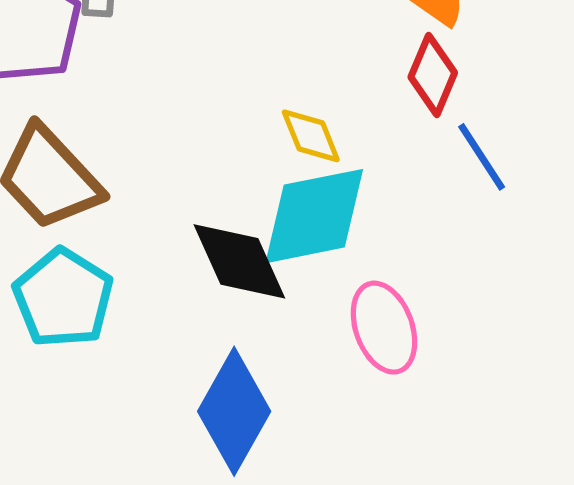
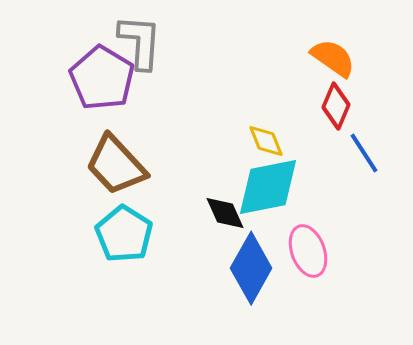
black diamond: (239, 261) -> (225, 213), size x0.7
blue diamond: (234, 411) -> (251, 268), moved

